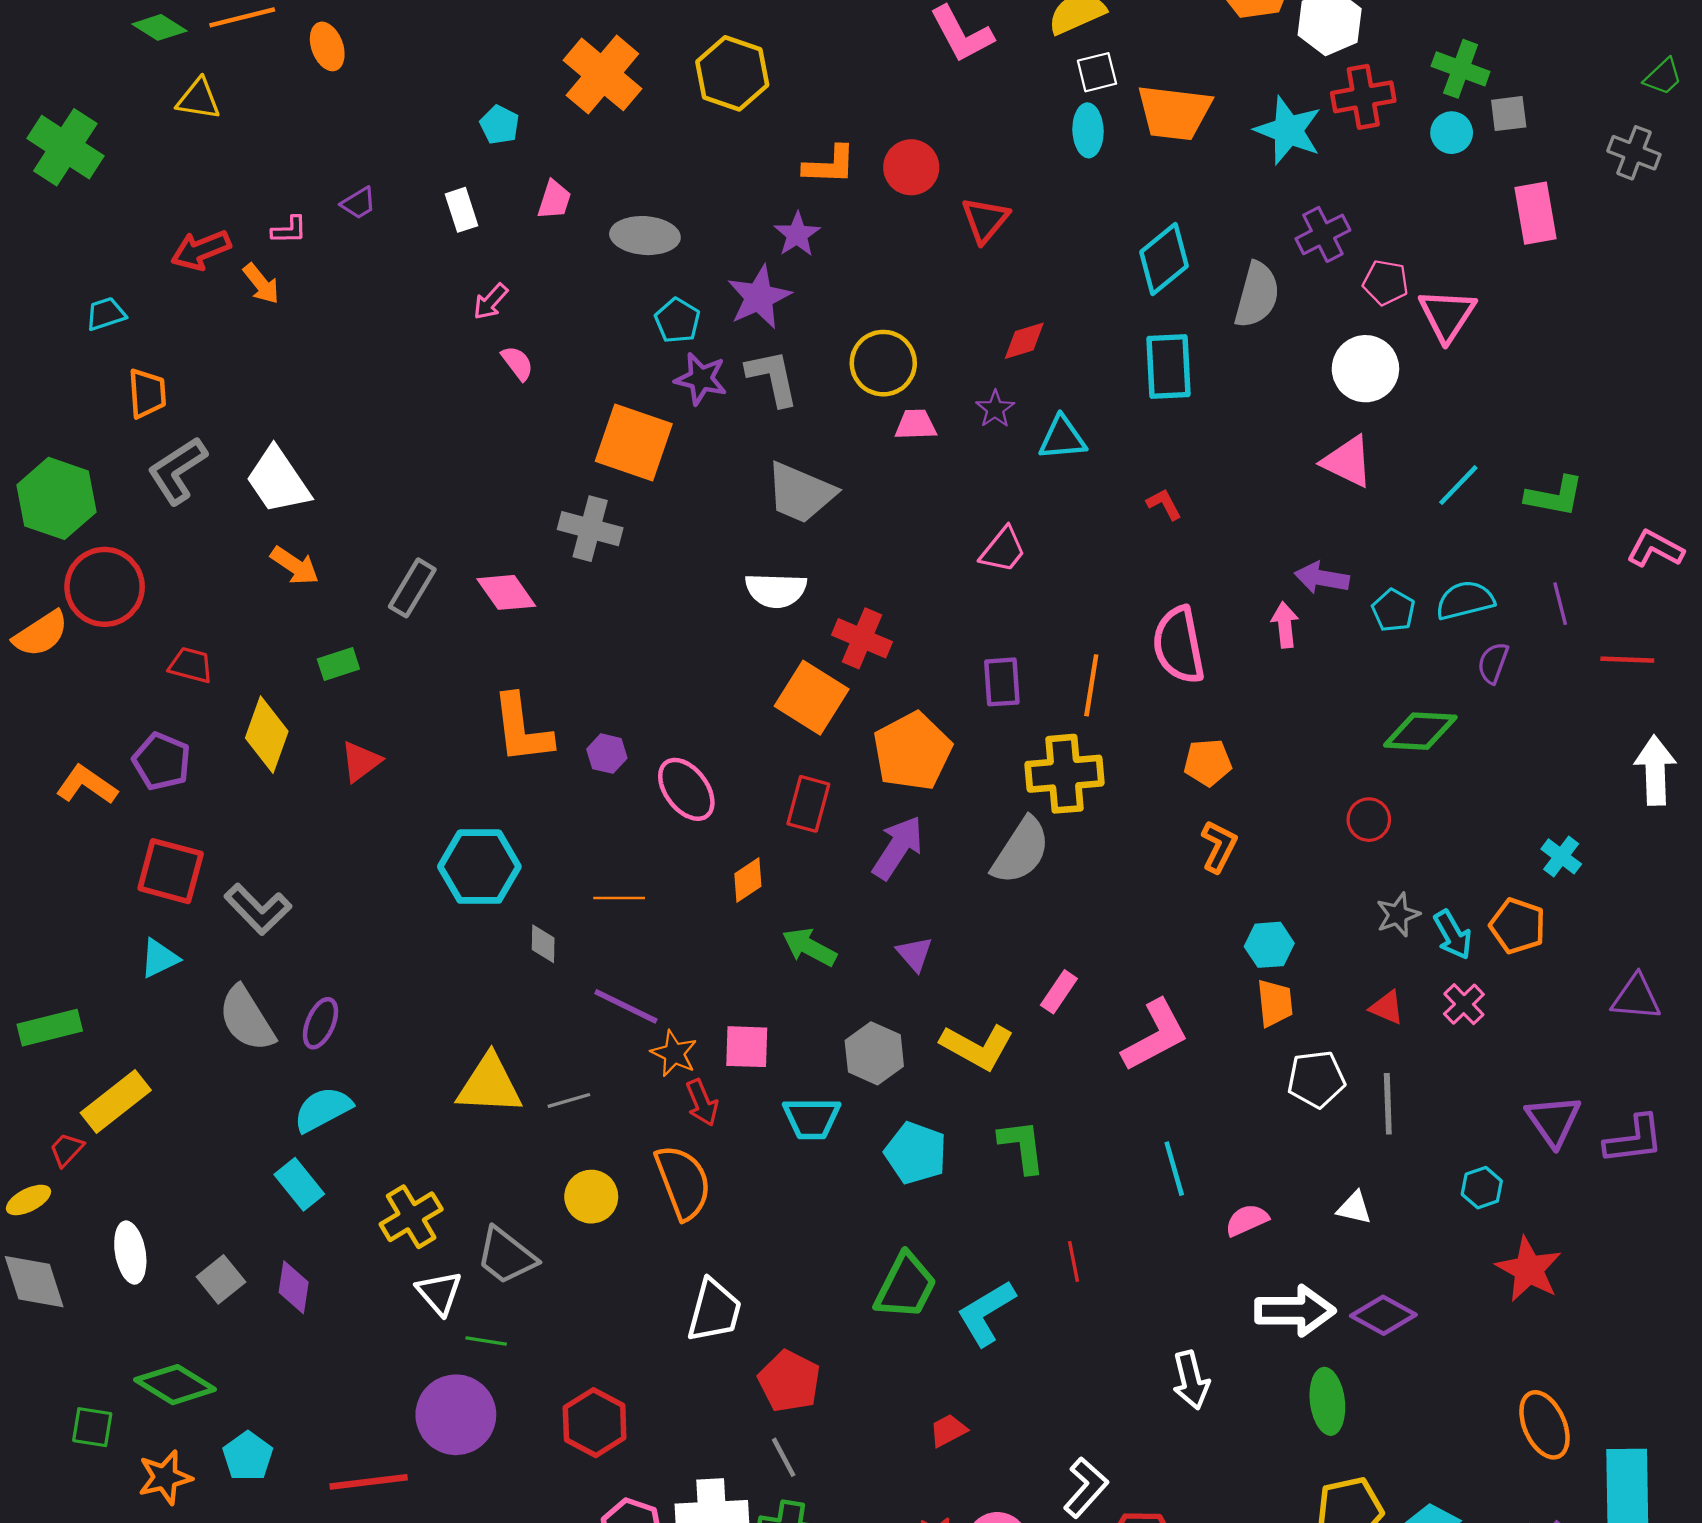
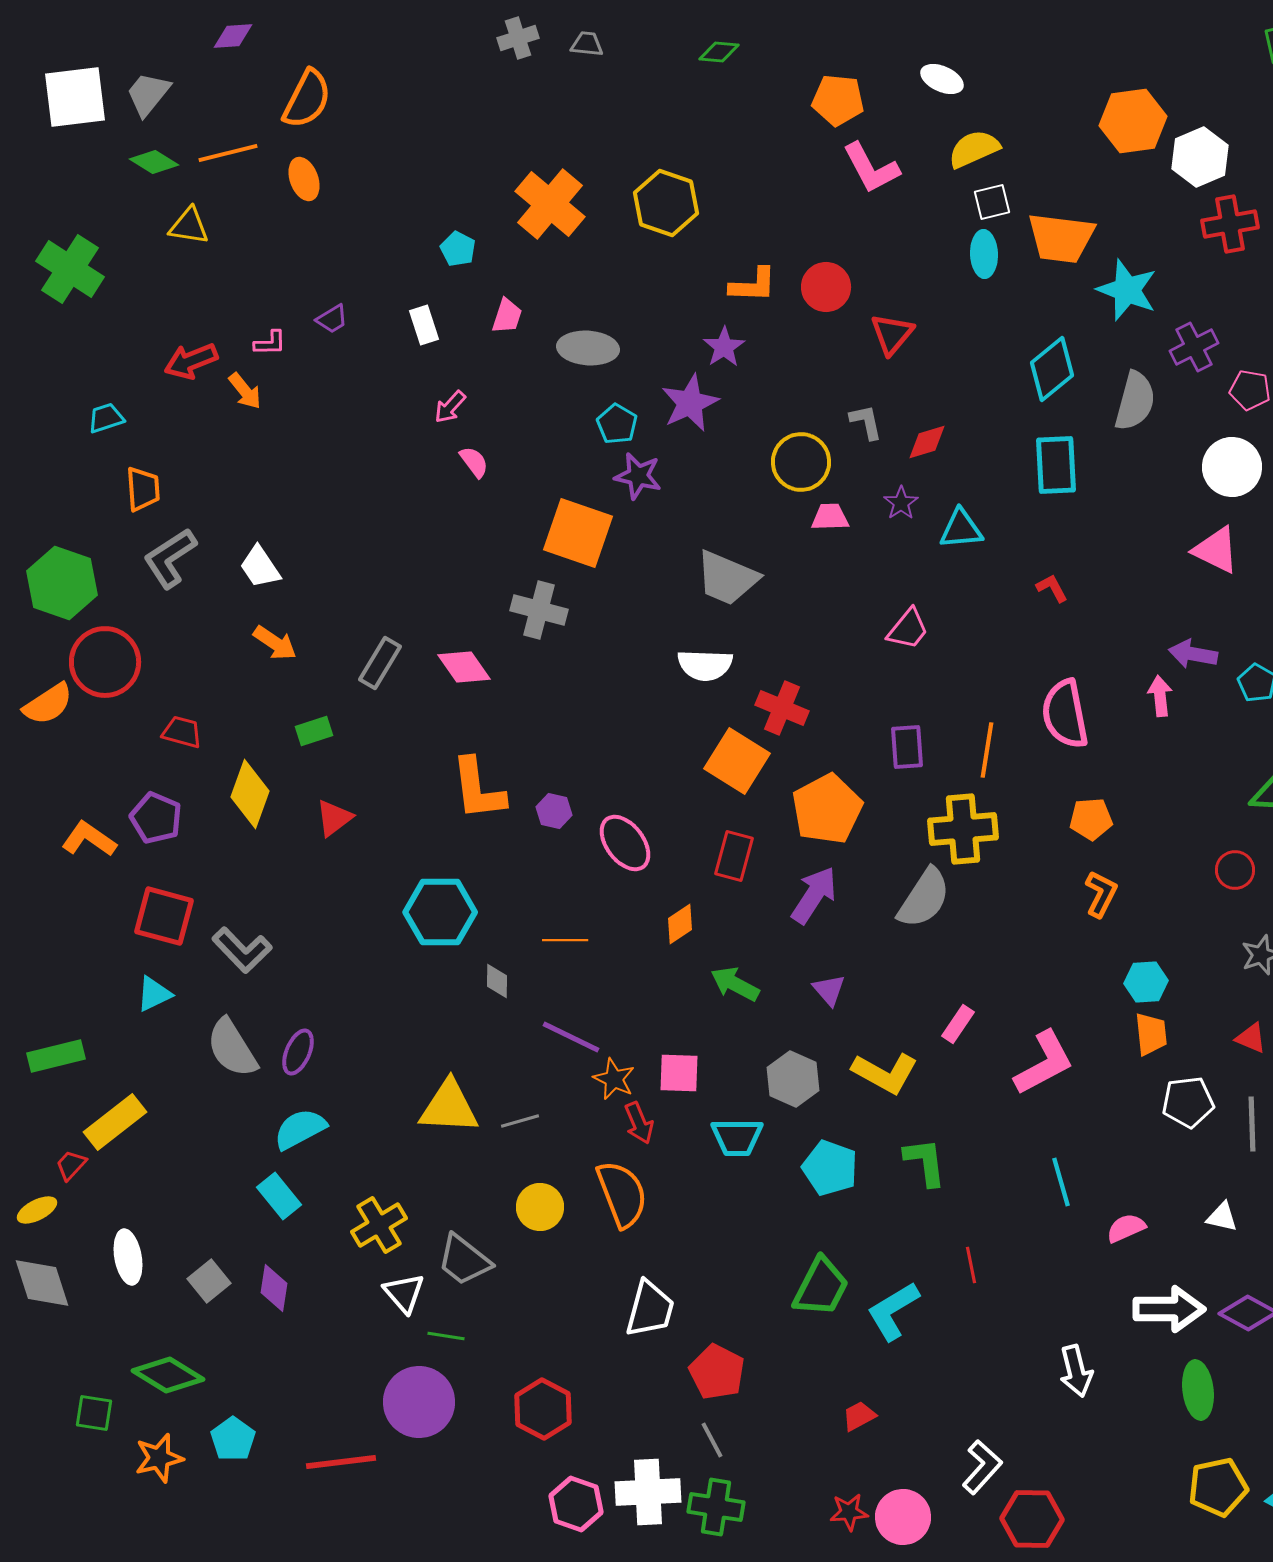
cyan star: (1288, 130) -> (1127, 290), moved
gray L-shape: (772, 378) -> (866, 422), moved, size x0.7
white trapezoid: (278, 481) -> (260, 567), size x0.7

